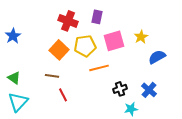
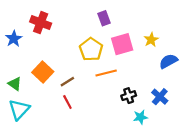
purple rectangle: (97, 17) -> (104, 18), turned -32
red cross: (68, 21) -> (41, 23), moved
yellow pentagon: (85, 46) -> (91, 49), turned -30
orange square: (59, 50) -> (43, 72), moved
brown line: (52, 76) -> (67, 82), moved, turned -40

